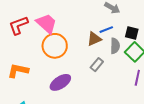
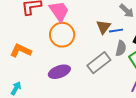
brown triangle: (94, 39) -> (103, 27), moved, turned -42
gray rectangle: (97, 65) -> (99, 63), size x1.6

